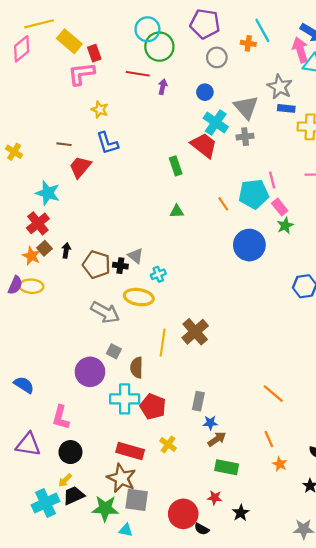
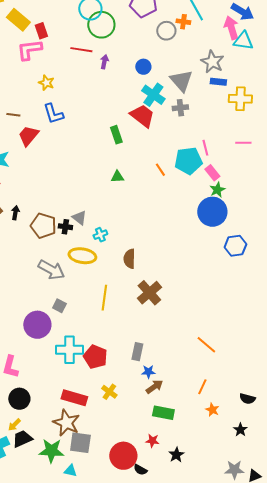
gray circle: (217, 57) -> (166, 31), moved
blue circle: (249, 245) -> (212, 212), moved
brown cross: (195, 332) -> (149, 293), moved
brown semicircle: (137, 368) -> (129, 259), moved
orange line: (269, 439) -> (202, 387), turned 49

